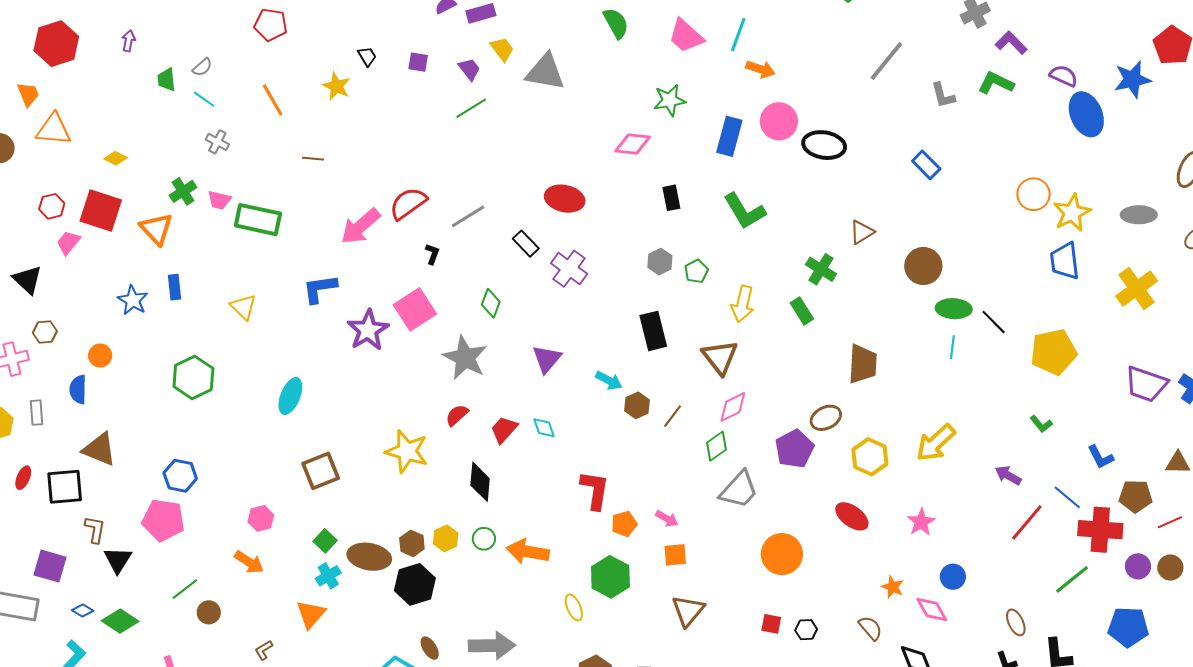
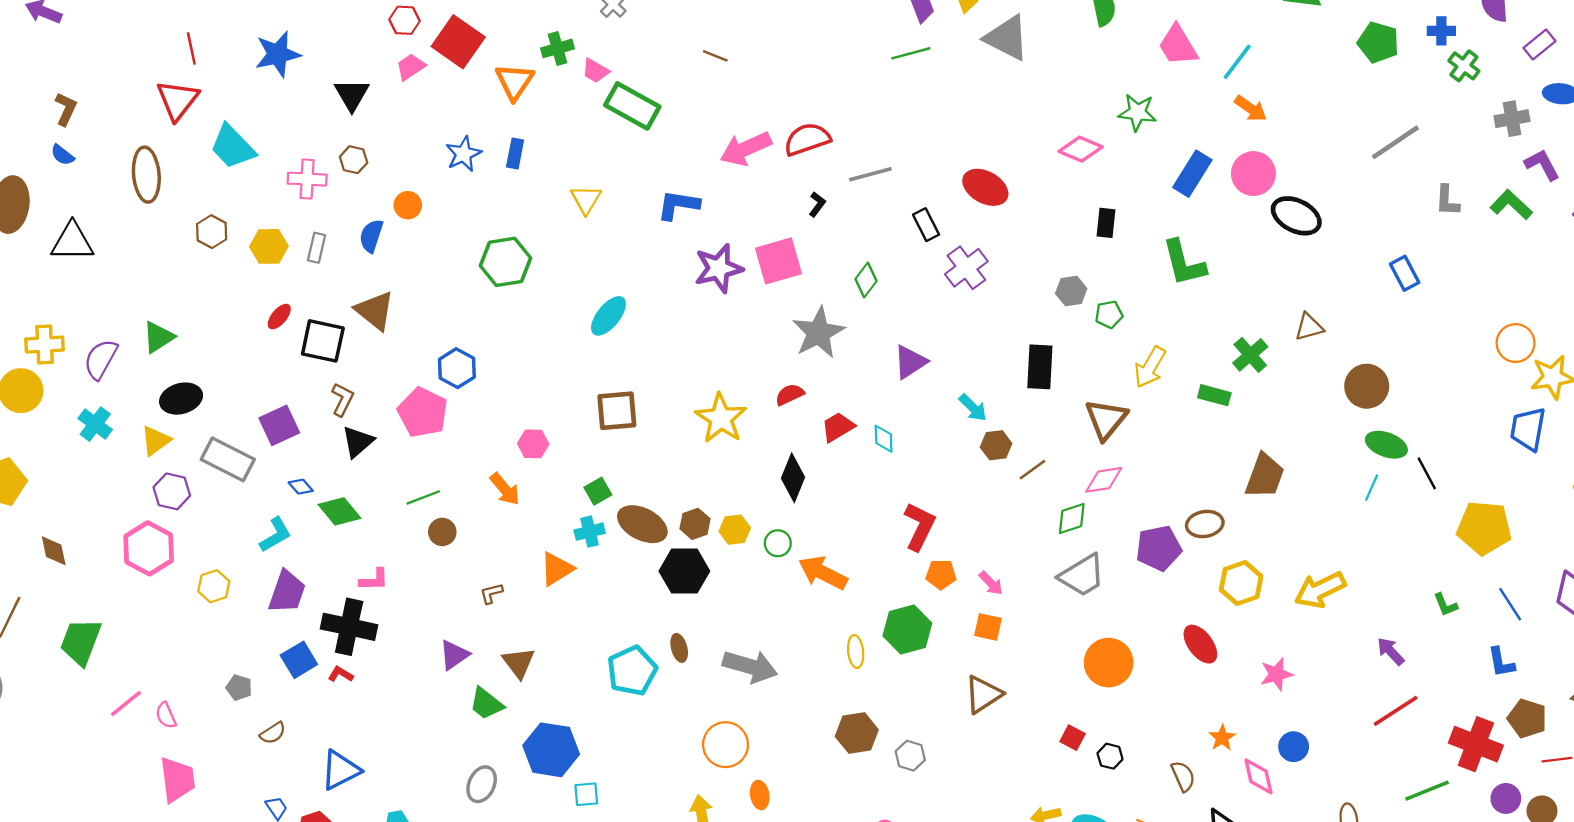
green rectangle: (802, 311) -> (1214, 395), turned -60
blue line: (1067, 497) -> (1510, 604), moved
purple square: (50, 566) -> (279, 425), turned 32

